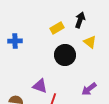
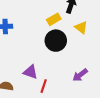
yellow rectangle: (57, 28) -> (54, 19), moved

